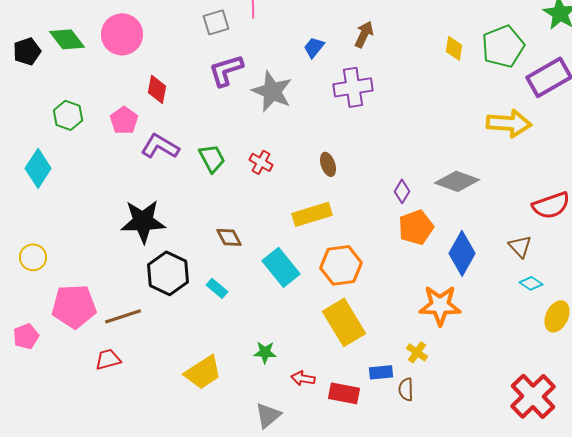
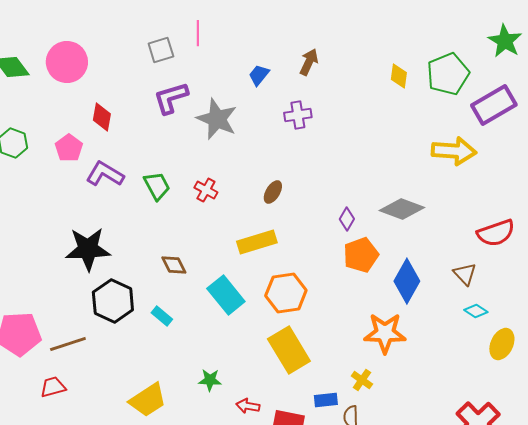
purple cross: (353, 87) -> (298, 115), size x0.7
brown ellipse: (328, 164) -> (273, 192), turned 50

